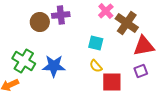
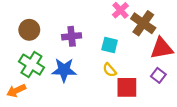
purple cross: (61, 15) -> (72, 36), moved
brown circle: (40, 22) -> (29, 30), moved
purple square: (141, 71) -> (158, 75), turned -32

